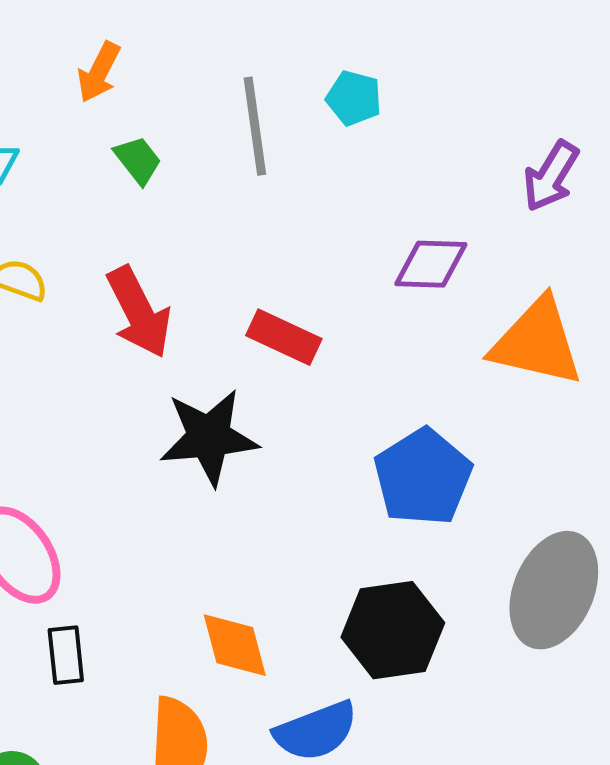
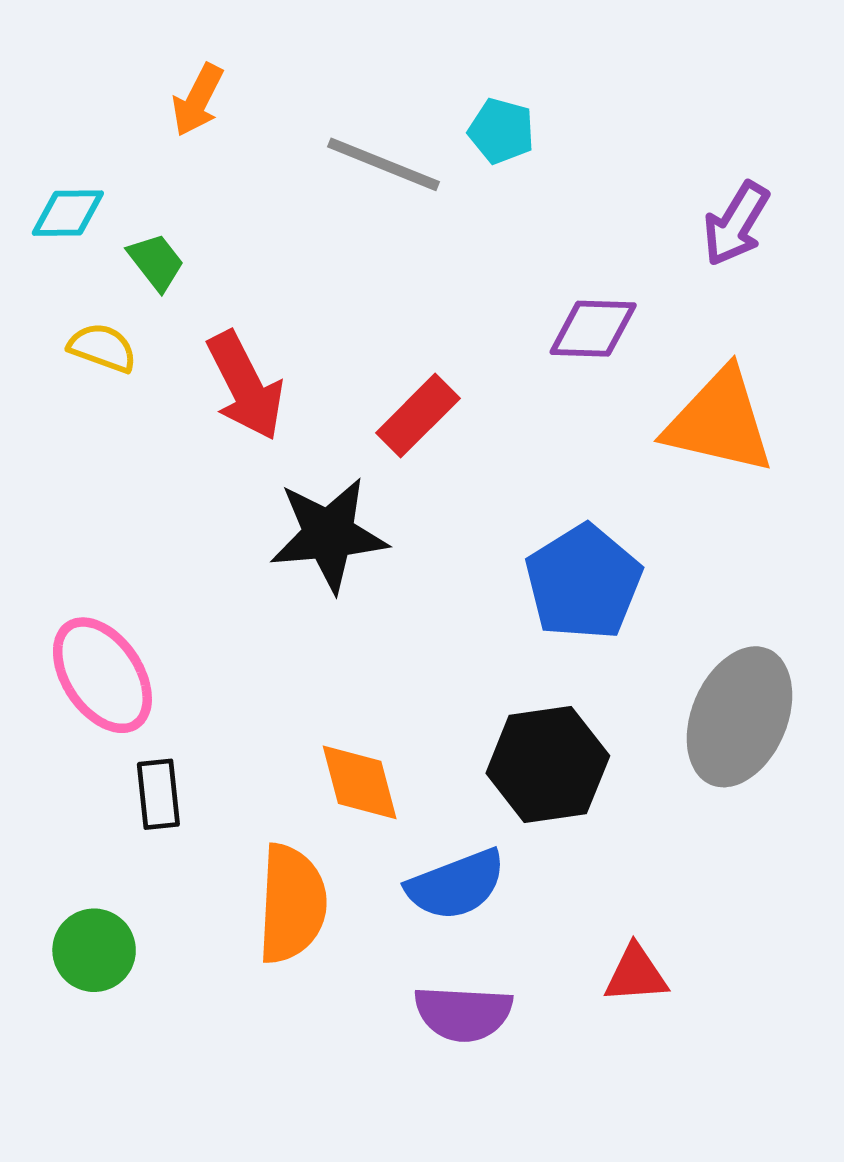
gray line: (255, 126) -> (383, 164), turned -60
green trapezoid: (138, 160) -> (156, 262), moved
red rectangle: (284, 337) -> (418, 416), turned -70

